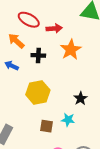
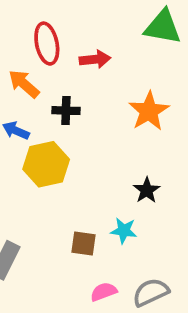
red ellipse: (29, 20) -> (47, 44), turned 50
orange star: (71, 50) -> (149, 111), moved
yellow hexagon: (38, 92) -> (46, 164), moved

